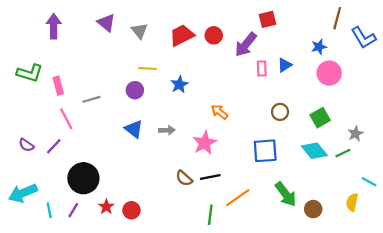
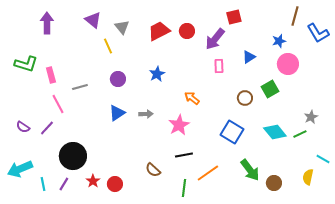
yellow line: (147, 68) -> (108, 46), moved, turned 63
pink rectangle: (262, 68) -> (219, 66), moved
green square: (320, 118) -> (270, 89), moved
blue triangle: (134, 129) -> (117, 113), turned 48
blue square: (265, 151) -> (232, 132), turned 35
brown semicircle: (184, 178) -> (153, 170), moved

